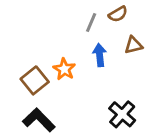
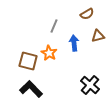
gray line: (91, 23) -> (54, 26), moved
brown square: (35, 80) -> (28, 61), turned -36

